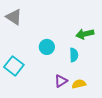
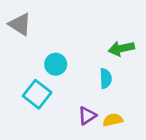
cyan circle: (47, 47) -> (56, 64), moved
cyan square: (14, 66) -> (37, 94), moved

